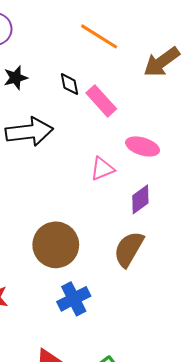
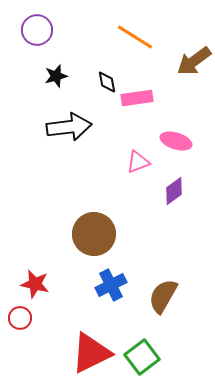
pink rectangle: (101, 101) -> (137, 98), turned -56
brown semicircle: (129, 249) -> (163, 296), moved

